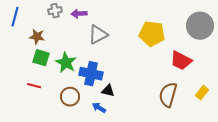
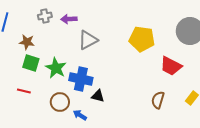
brown semicircle: (168, 95) -> (158, 100), size x0.7
blue arrow: (99, 108) -> (80, 115), moved

